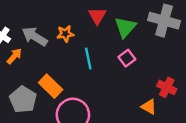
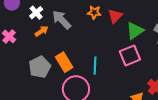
orange star: (65, 34) -> (94, 12), moved
cyan line: (88, 58) -> (95, 66), moved
pink square: (127, 58) -> (130, 55), size x1.5

